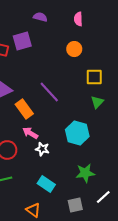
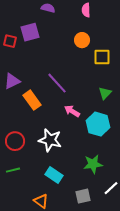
yellow square: (94, 77) -> (102, 57), moved
pink arrow: (30, 133) -> (72, 111), moved
cyan hexagon: (77, 133) -> (98, 124), moved
white star: (42, 149) -> (50, 140), size x1.6

